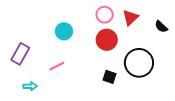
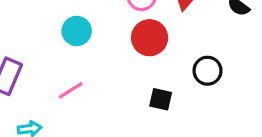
black circle: (139, 63) -> (208, 71), size x0.6

